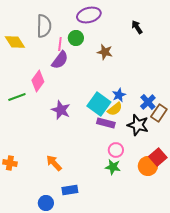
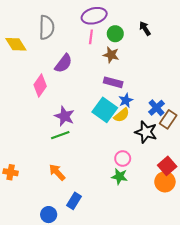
green circle: (76, 38) -> (115, 34), moved
pink line: (60, 44) -> (91, 37), moved
green line: (17, 97) -> (60, 135), moved
purple rectangle: (106, 123) -> (113, 82), moved
orange circle: (148, 166) -> (165, 182), moved
blue rectangle: (70, 190) -> (74, 201), turned -49

